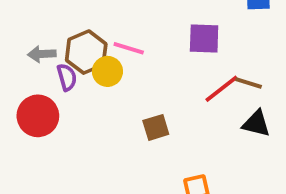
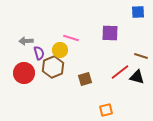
brown hexagon: (86, 52) -> (53, 67), moved
brown line: (249, 83) -> (141, 56), moved
red line: (221, 89) -> (120, 72), moved

